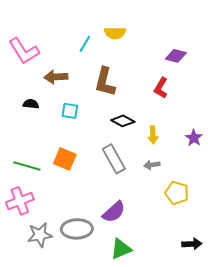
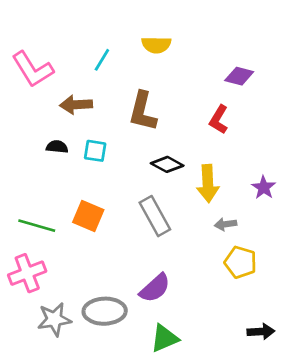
cyan line: (85, 44) -> (102, 60), moved
black semicircle: (31, 104) -> (57, 147), moved
yellow arrow: (153, 135) -> (208, 183), size x1.5
gray arrow: (152, 165) -> (226, 224), moved

